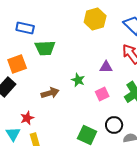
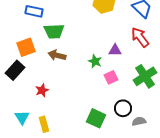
green star: (78, 80) -> (95, 61), moved
brown arrow: (50, 93) -> (57, 55), moved, turned -150
red star: (27, 118) -> (42, 90), moved

